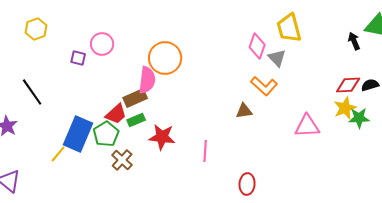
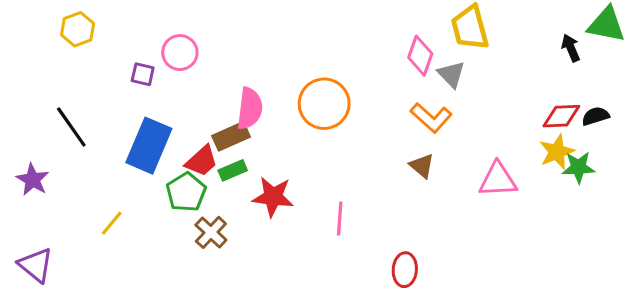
orange circle: (165, 58) -> (324, 104), moved
brown triangle: (244, 111) -> (422, 166), moved, turned 48
blue rectangle: (78, 134) -> (149, 146), moved

